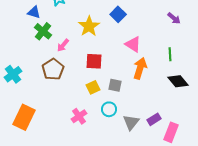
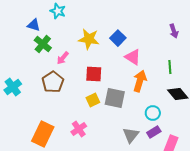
blue square: (118, 14) -> (118, 38), moved
purple arrow: (174, 18) -> (174, 31), turned 32
yellow star: (89, 26) -> (89, 39), turned -30
gray square: (115, 85) -> (115, 98), size x1.5
cyan circle: (109, 109) -> (153, 113), moved
orange rectangle: (24, 117) -> (43, 134), moved

